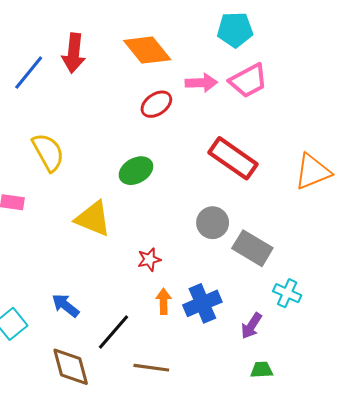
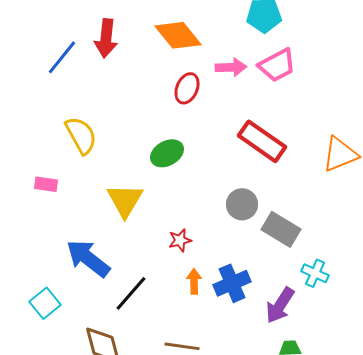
red ellipse: (156, 104) -> (187, 88), turned -32
yellow triangle: (93, 219) -> (125, 200), turned 39
blue arrow: (65, 305) -> (88, 258), moved, size x1.6
purple arrow: (251, 326) -> (280, 305), size x1.4
black line: (114, 332) -> (131, 293), moved

